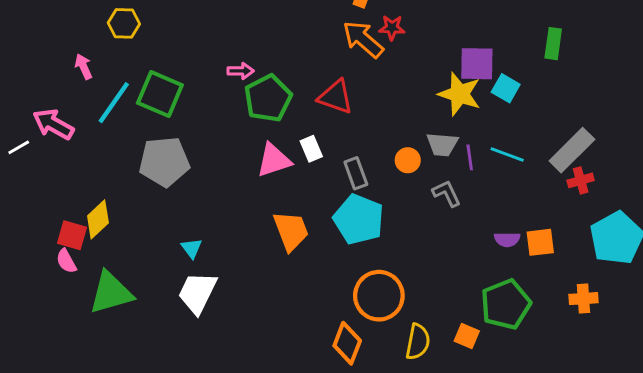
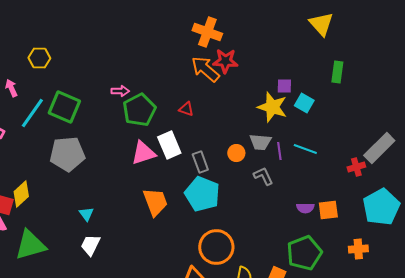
red star: (392, 28) -> (225, 61), size x1.4
purple square: (477, 64) -> (284, 86), size x0.6
red triangle: (336, 97) -> (186, 109), size x0.6
white rectangle: (311, 149) -> (169, 145), size x1.5
gray rectangle: (572, 150) -> (379, 148), moved
white trapezoid: (197, 293) -> (90, 245), size x0.7

